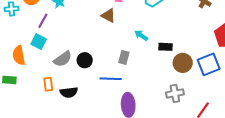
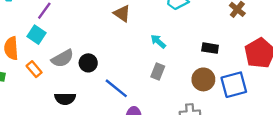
black rectangle: (166, 47) -> (210, 48), moved
gray rectangle: (124, 57) -> (158, 71), moved
blue line: (111, 79) -> (116, 88), turned 30
orange rectangle: (48, 84) -> (34, 69), moved, turned -40

